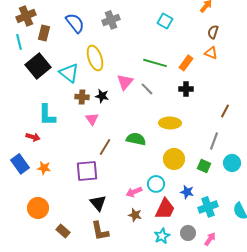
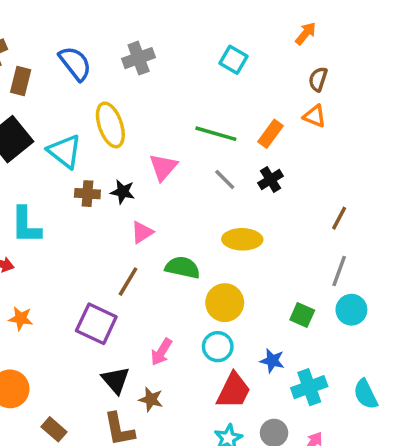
gray line: (147, 89) -> (225, 179), moved
black cross: (186, 89) -> (270, 179), turned -32
pink triangle: (92, 119) -> (142, 232), moved, turned 32
gray line: (214, 141) -> (339, 271), moved
yellow circle: (174, 159) -> (225, 303), moved
purple square: (87, 171) -> (96, 324), turned 30
pink arrow: (134, 192) -> (161, 352), moved, turned -35
brown star: (135, 215) -> (151, 399), moved

